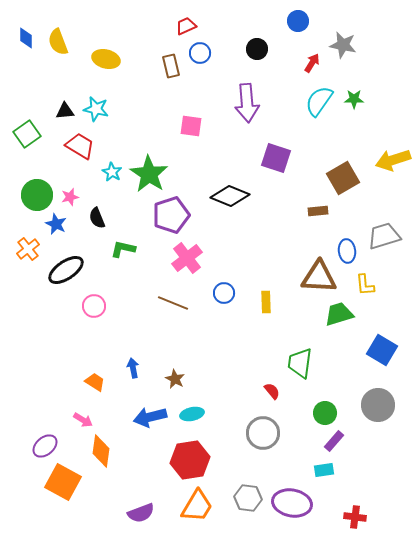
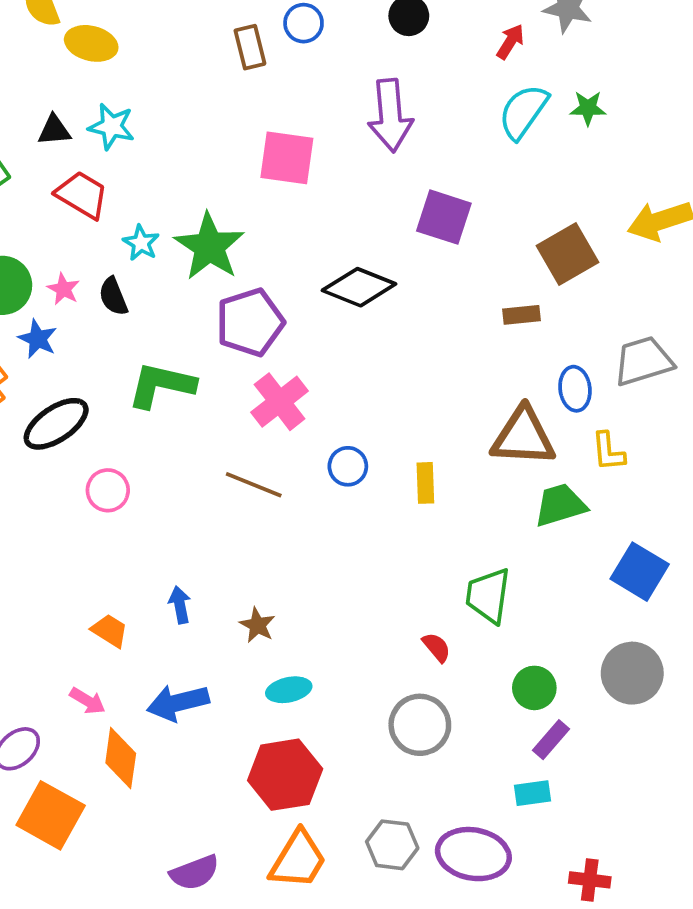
yellow ellipse: (106, 59) -> (91, 43), moved
pink square: (191, 126) -> (287, 158), size x1.4
pink star: (70, 197) -> (63, 289), turned -30
black semicircle: (97, 218) -> (113, 296), moved
green L-shape: (123, 249) -> (161, 385), size x1.5
blue arrow: (150, 417) -> (178, 703), moved

